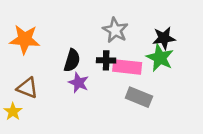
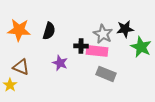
gray star: (115, 30) -> (103, 34), moved
green star: (160, 58) -> (141, 47), moved
black semicircle: (72, 60) -> (49, 31), moved

